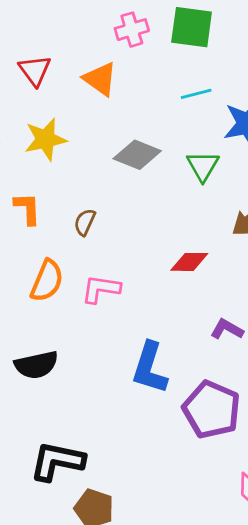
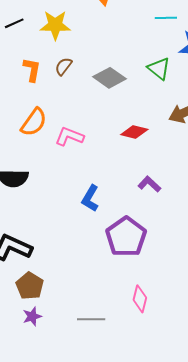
gray diamond: (137, 155) -> (110, 78), moved
green triangle: (203, 166) -> (159, 68), turned -35
brown semicircle: (85, 222) -> (64, 66), moved
blue L-shape: (150, 368) -> (90, 198), size x0.7

